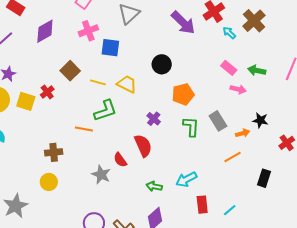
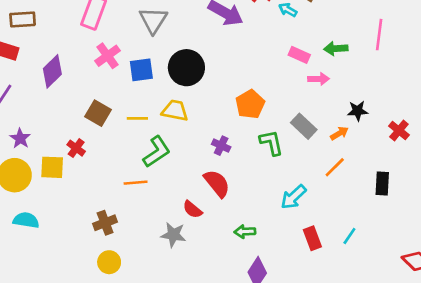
black circle: (162, 64) -> (186, 68), moved, size x1.4
cyan arrow: (186, 179) -> (293, 197), moved

